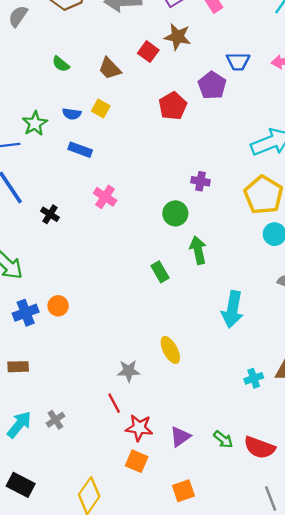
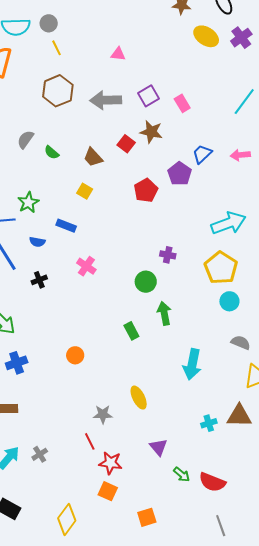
gray semicircle: (18, 16) -> (25, 139), moved
blue trapezoid: (238, 61) -> (202, 154), turned 135
blue semicircle: (72, 114) -> (37, 242), moved
black cross: (50, 214) -> (39, 280), turned 35
orange circle: (58, 306) -> (75, 355), moved
purple triangle: (180, 437) -> (158, 447), moved, turned -36

